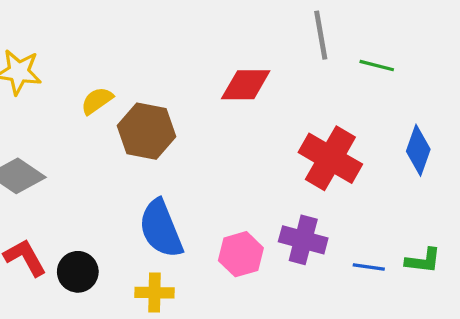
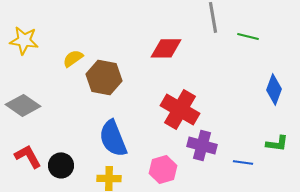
red cross: (330, 158) -> (180, 109), moved
pink hexagon: (241, 254) -> (163, 169), moved
green L-shape: (423, 261) -> (277, 143), moved

